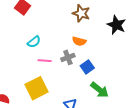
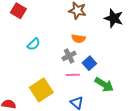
pink line: (45, 61) -> (73, 75), moved

